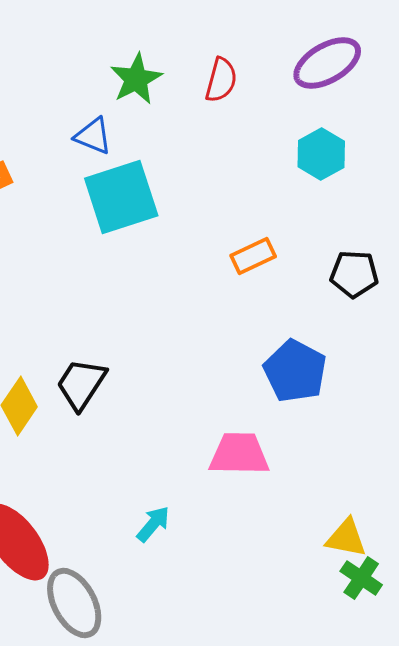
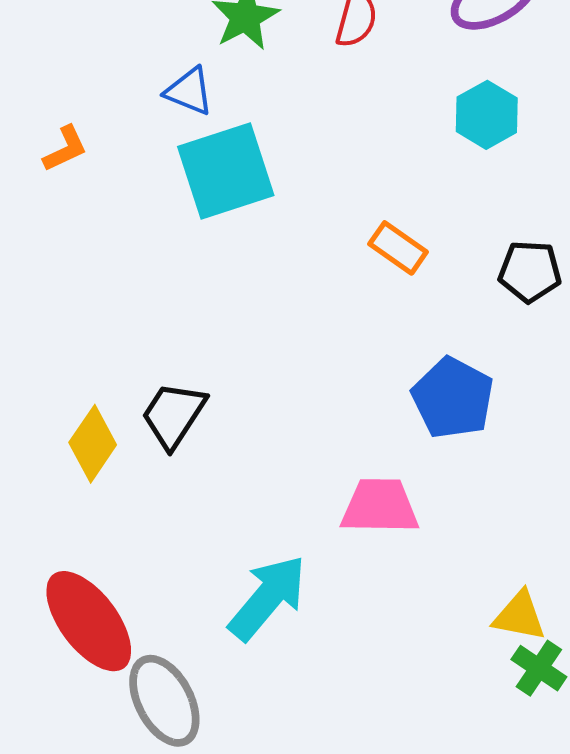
orange rectangle: (253, 256) -> (398, 248), turned 60
cyan arrow: (153, 524) -> (268, 598), size x1.8

